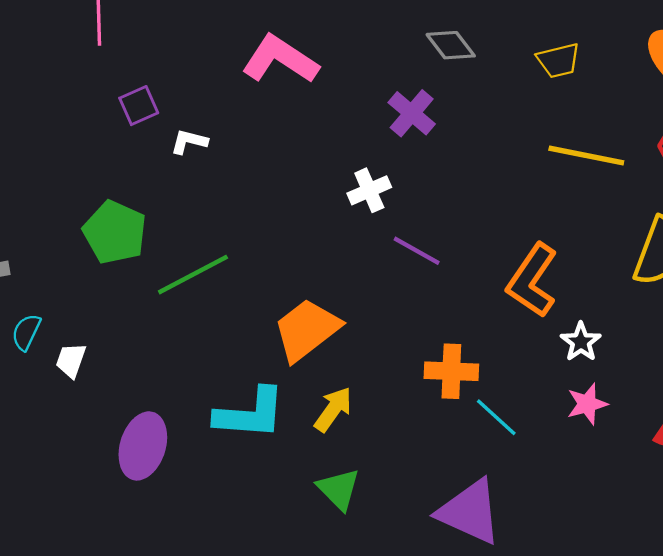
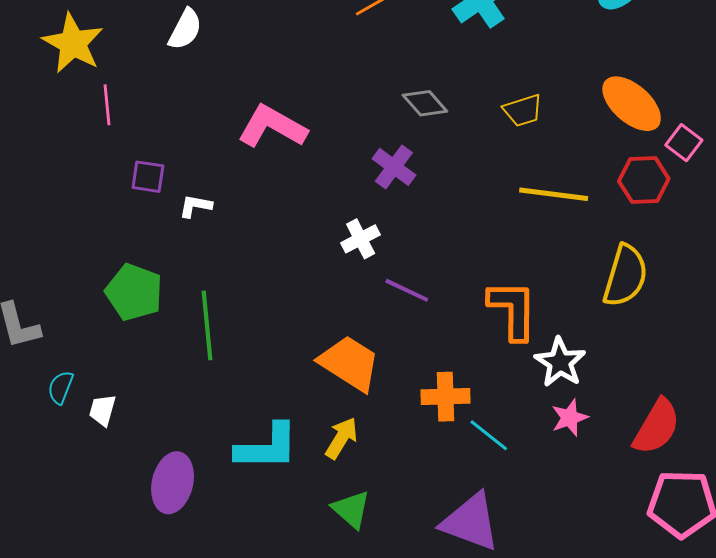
purple square: (139, 106) -> (148, 177), turned 36
green line: (193, 275) -> (207, 325), turned -64
orange L-shape: (532, 280) -> (513, 310), turned 150
orange trapezoid: (307, 330) -> (350, 363), moved, turned 74
white star: (581, 342) -> (560, 362), size x1.4

